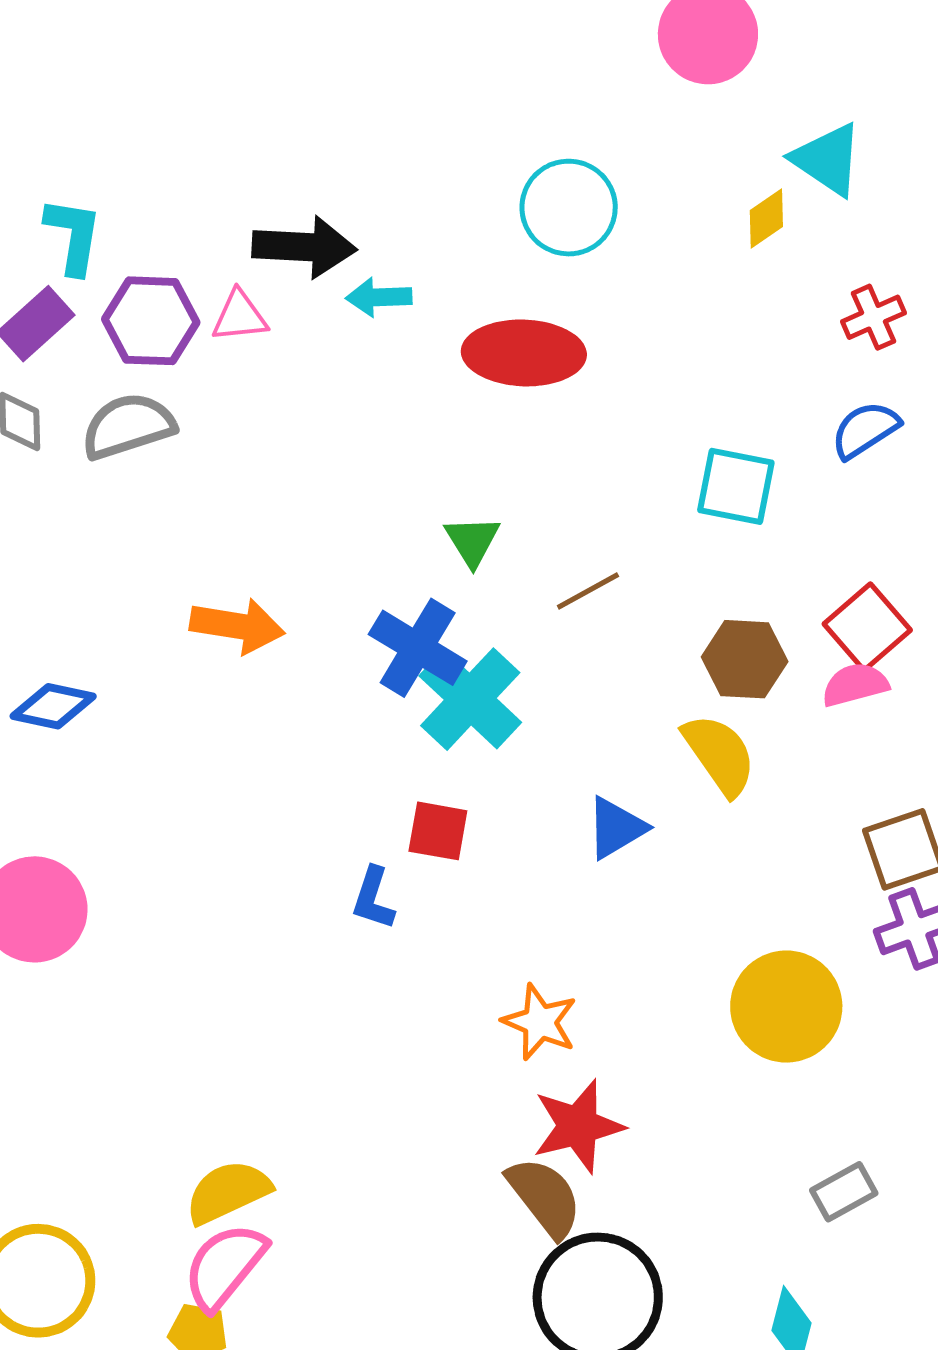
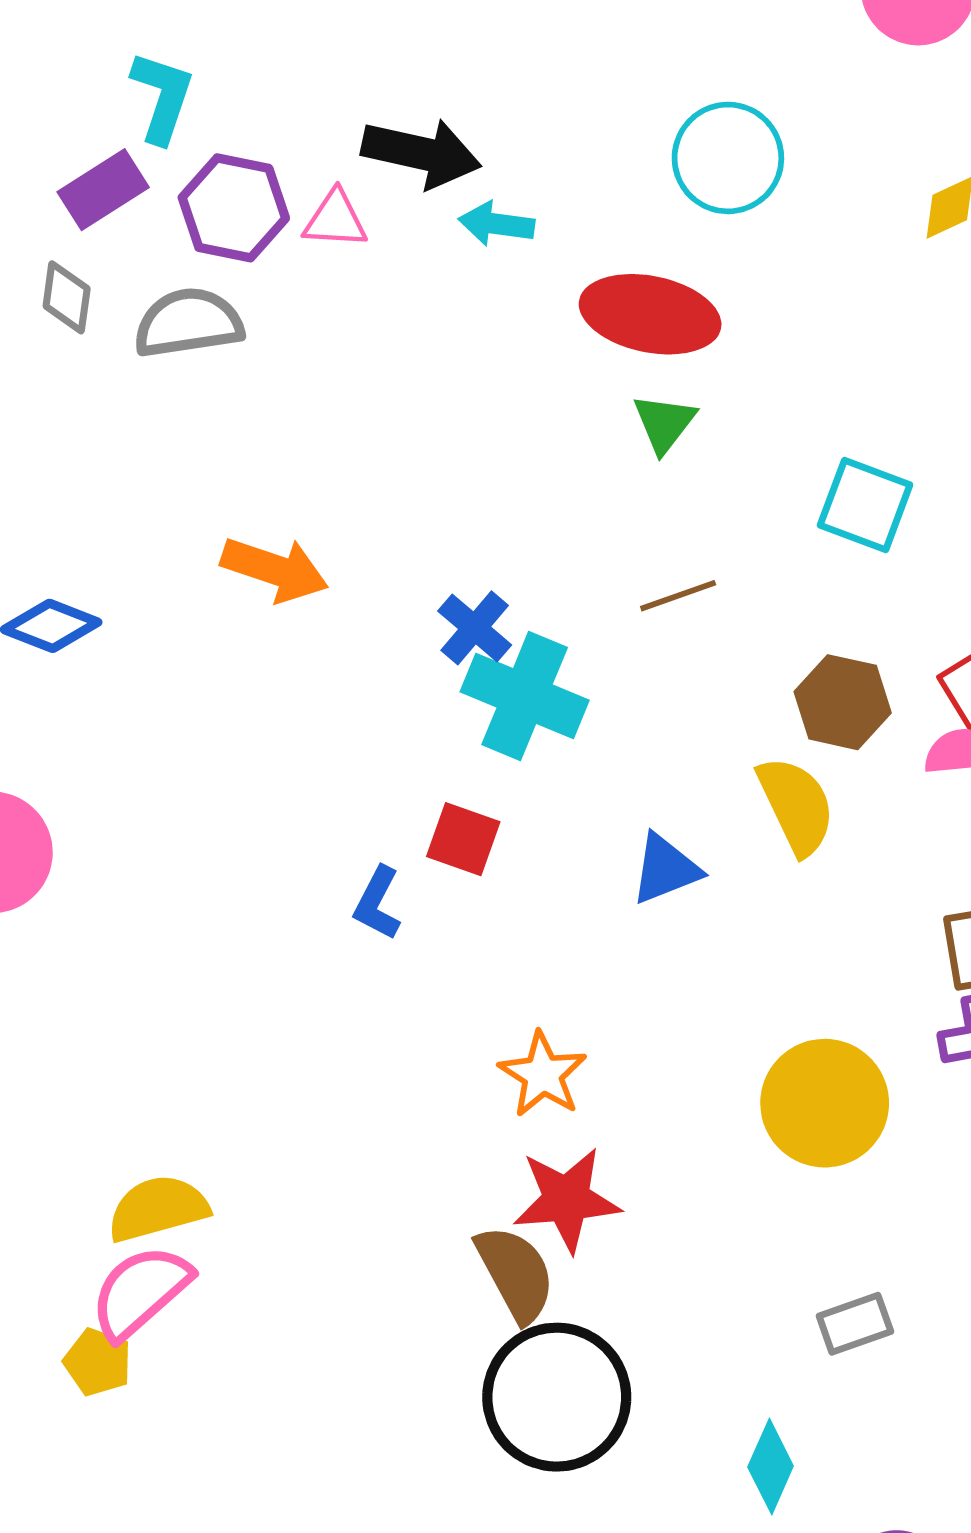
green triangle: (472, 541) -> (664, 423), moved
blue cross: (418, 648) -> (475, 628), size x0.7
cyan cross: (470, 699) -> (525, 696), turned -30

